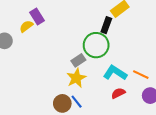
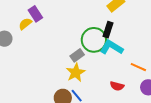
black rectangle: (106, 25) -> (108, 30), moved
cyan L-shape: (115, 73) -> (112, 47), moved
red semicircle: (118, 93) -> (117, 86), turned -136

